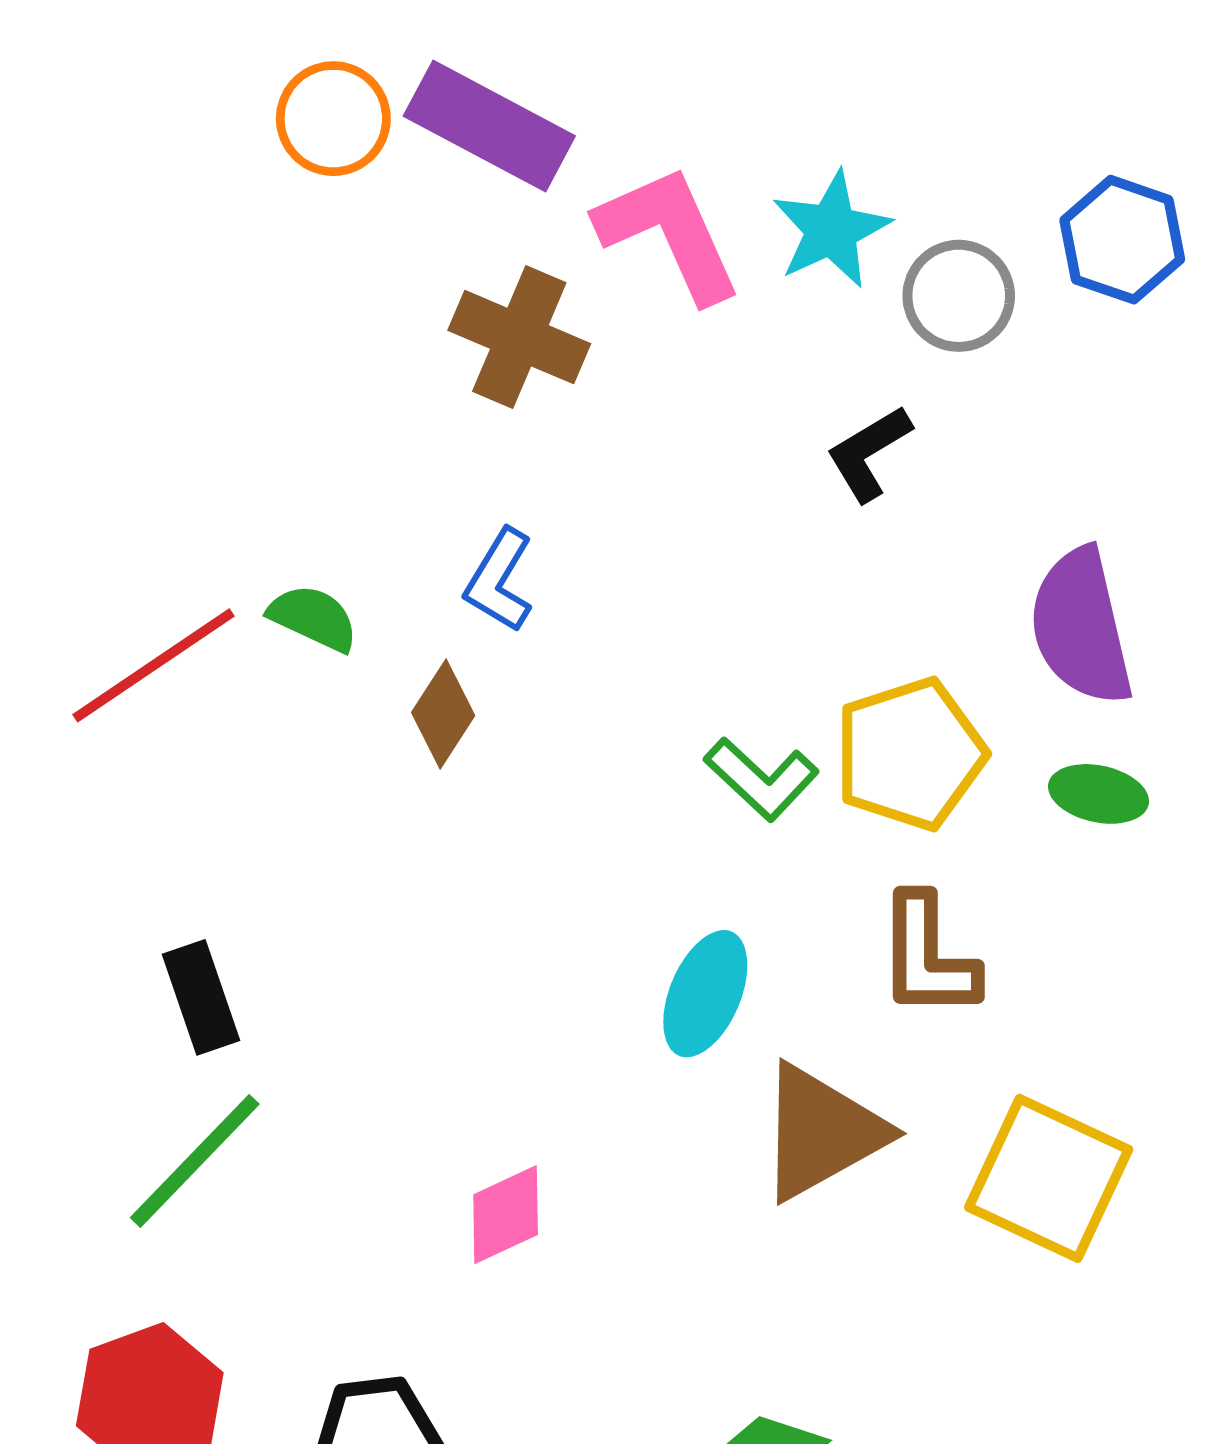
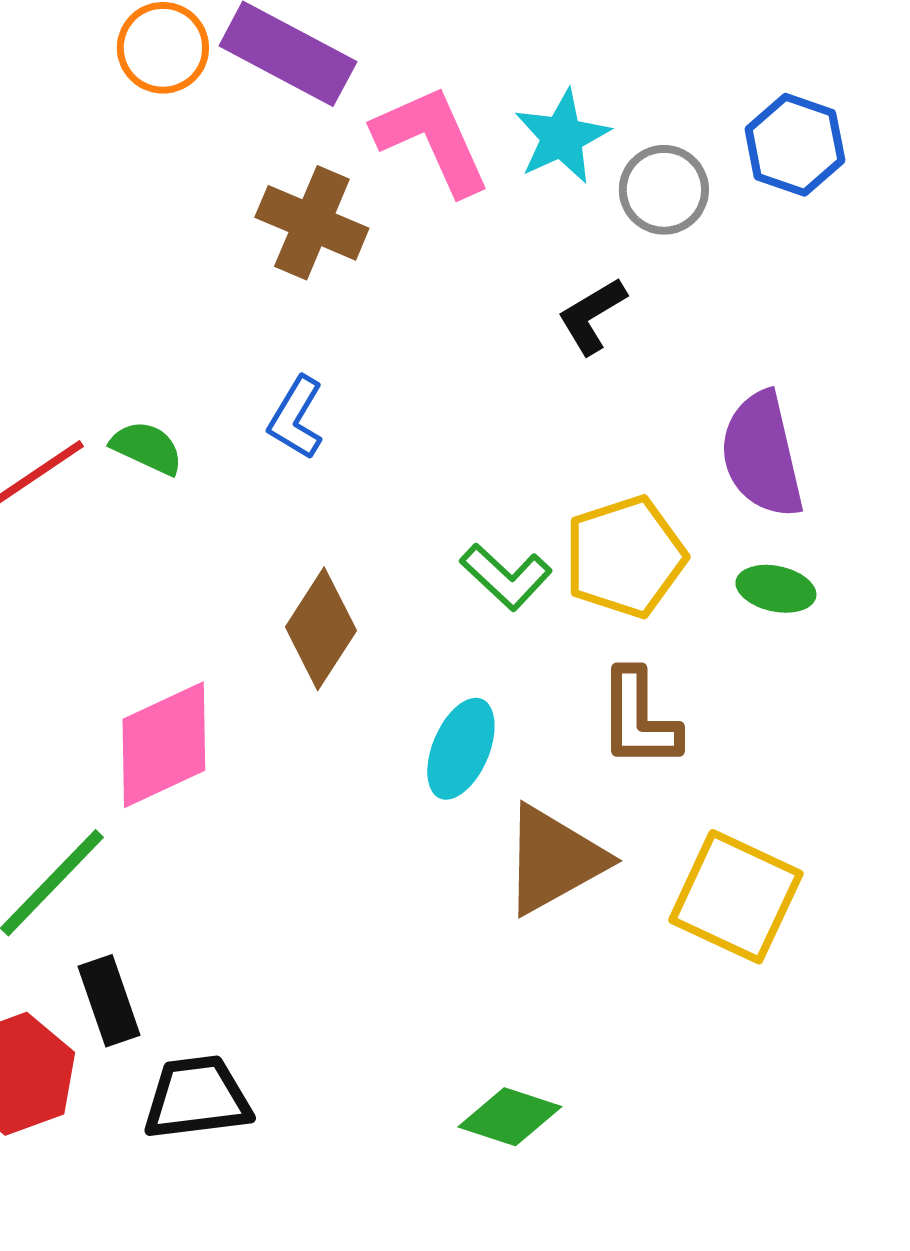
brown diamond: (443, 714) -> (321, 629), moved, size x1.4
black rectangle: (201, 997) -> (109, 1001), moved
pink diamond: (506, 1215) -> (164, 745), moved, size x1.6

